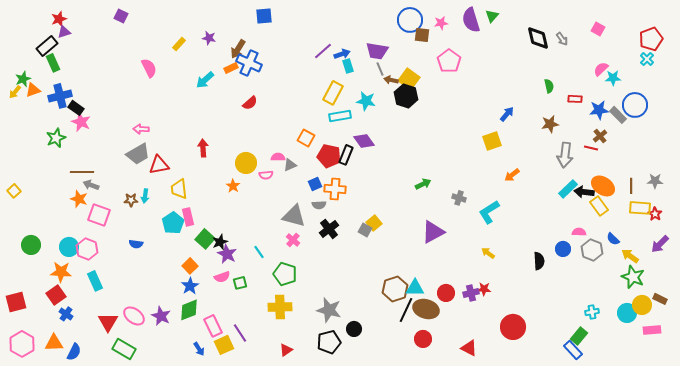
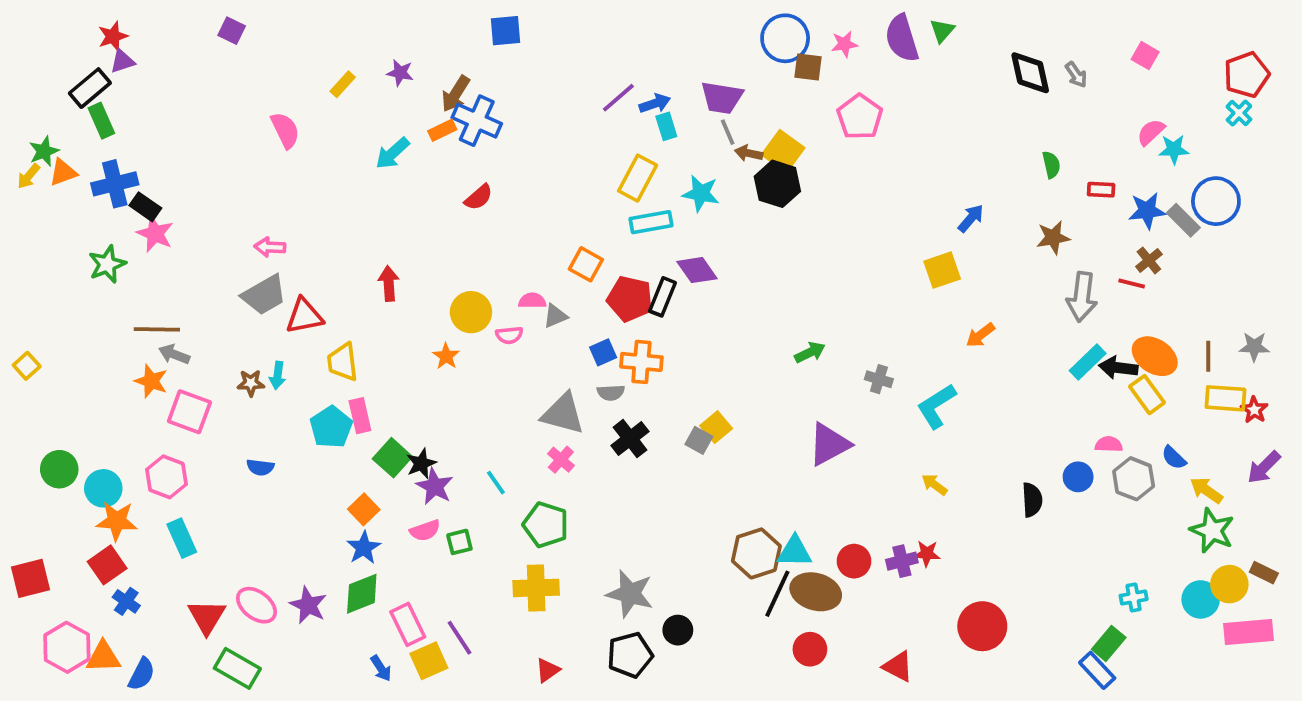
cyan circle: (69, 247) -> (103, 488), moved
pink rectangle: (652, 330) -> (1249, 632), size x1.4
pink hexagon: (22, 344) -> (67, 647), moved

